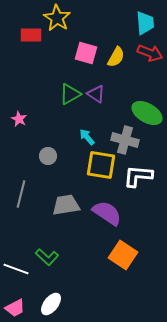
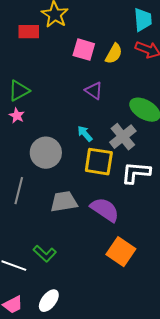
green triangle: (70, 94) -> (19, 91), moved
gray cross: (125, 140) -> (123, 137), turned 36
gray circle: (48, 156) -> (46, 153), size x1.8

